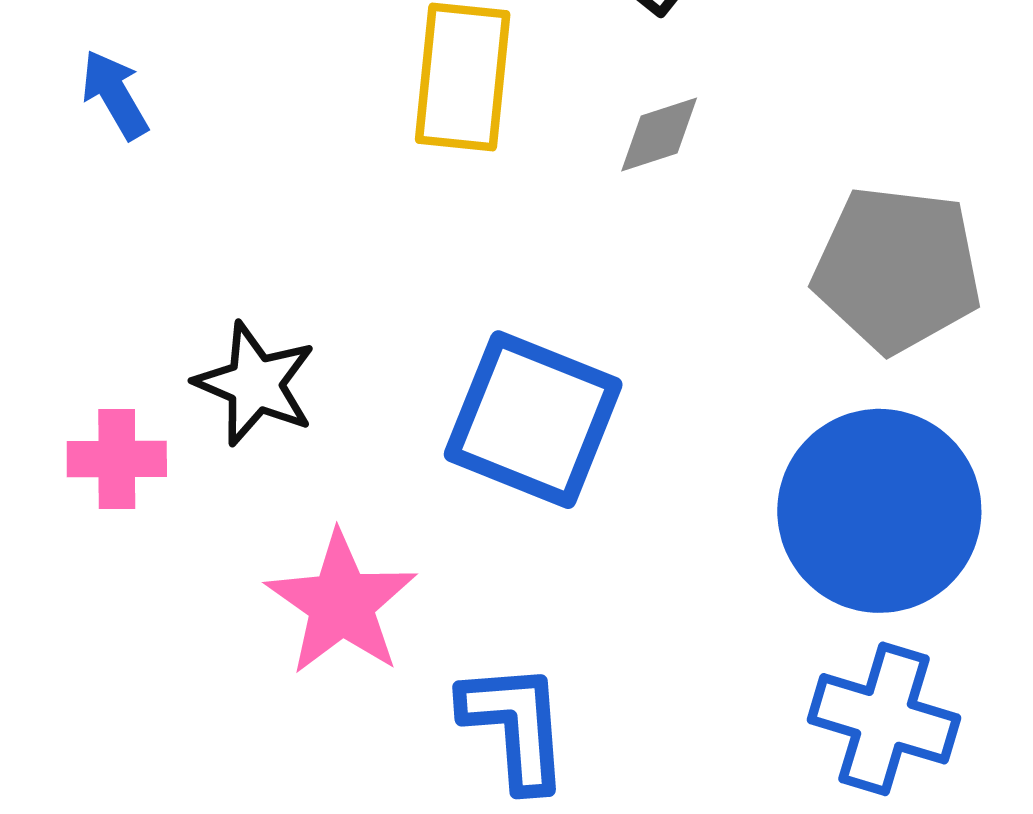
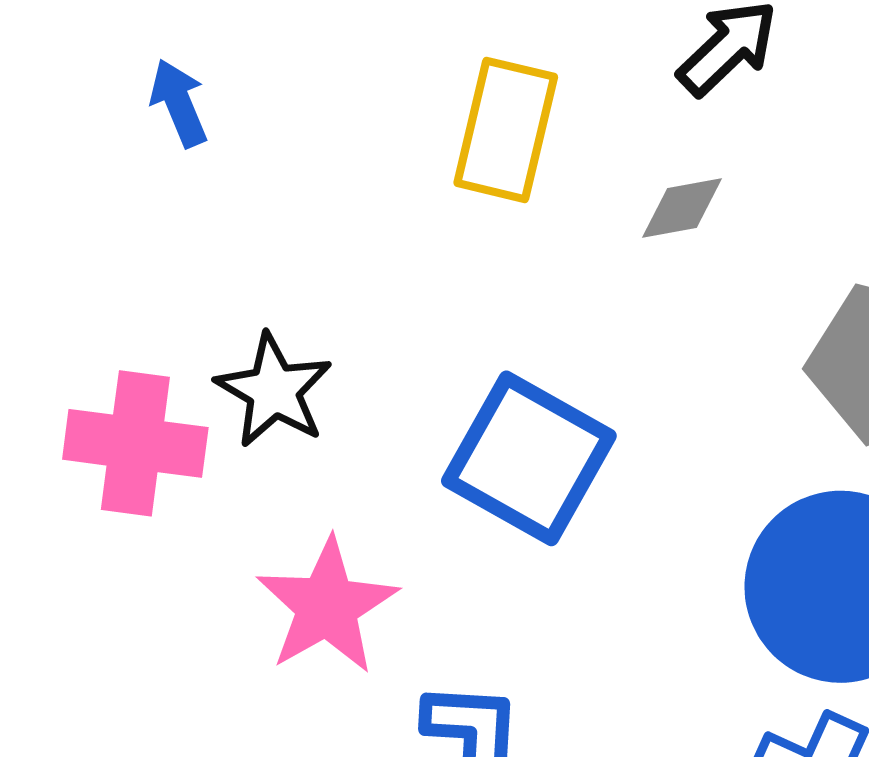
pink cross: (117, 459) -> (135, 443), size x1.5

